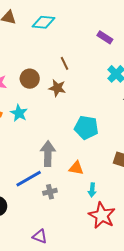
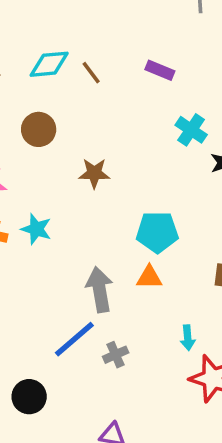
brown line: (64, 63) -> (91, 73), moved
brown circle: (30, 79) -> (39, 129), moved
orange triangle: (76, 168) -> (149, 277), moved

